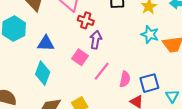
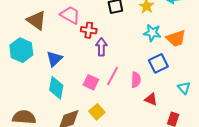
blue triangle: (46, 43) -> (54, 59), turned -36
pink square: (80, 57) -> (91, 82), moved
blue square: (149, 83) -> (158, 63), moved

